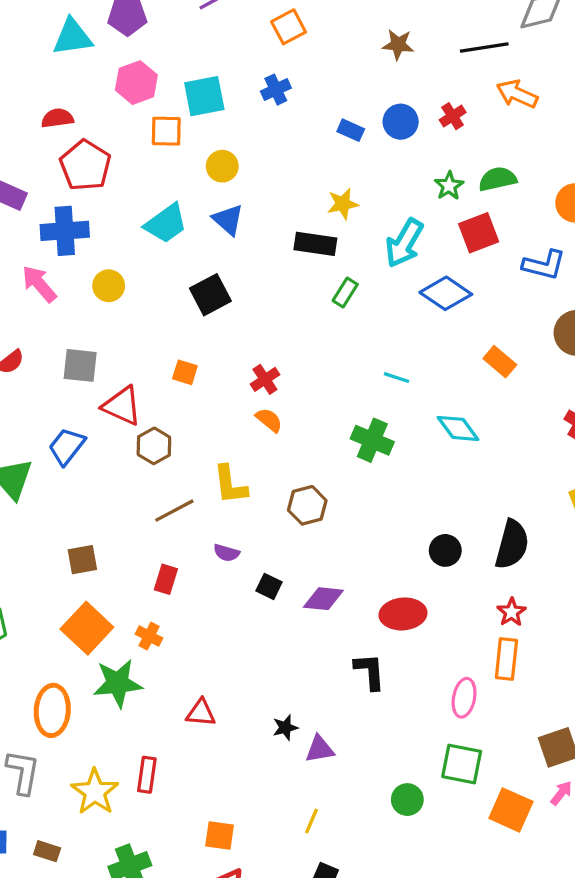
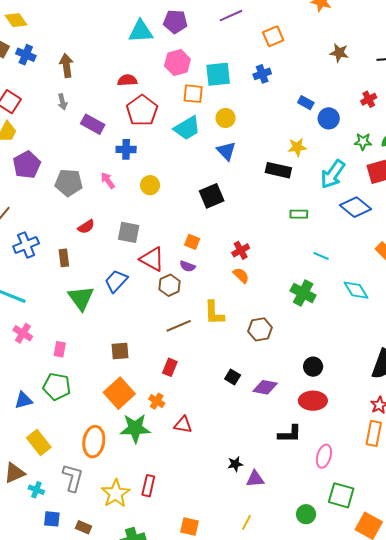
blue circle: (401, 122) -> (329, 118), moved
green star: (449, 186) -> (363, 142), turned 30
cyan trapezoid: (166, 223) -> (187, 128), moved
blue cross: (65, 231) -> (126, 149), size x0.7
pink arrow: (39, 284) -> (108, 180), size x0.7
green rectangle: (345, 292) -> (299, 214), moved, turned 54
black circle: (445, 550) -> (313, 367), moved
purple semicircle: (226, 553) -> (187, 266), moved
black L-shape: (370, 671) -> (290, 434), turned 90
pink ellipse: (464, 698) -> (324, 456), moved
red triangle: (201, 713) -> (183, 425), moved

